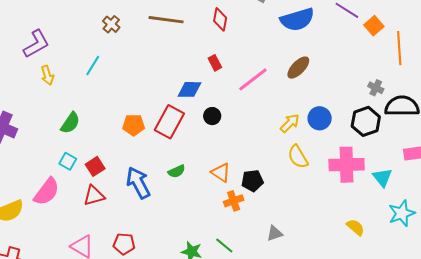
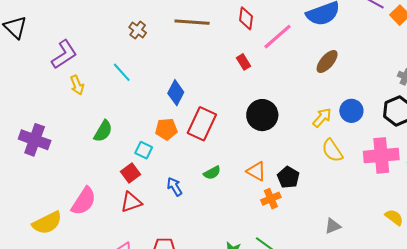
cyan line: (93, 65) -> (122, 72), turned -70
pink line: (253, 79) -> (278, 37), moved
blue diamond: (189, 89) -> (176, 93), moved, turned -60
black circle: (212, 116) -> (262, 115), moved, size x1.8
cyan square: (68, 161) -> (144, 150), moved
black pentagon: (252, 181) -> (288, 177), turned -30
blue arrow: (138, 183) -> (175, 187), size x0.6
gray triangle: (275, 233) -> (333, 226), moved

